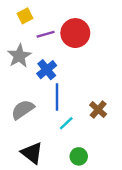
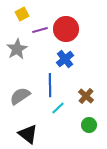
blue cross: (47, 70) -> (65, 59), moved
green circle: (79, 156) -> (89, 125), moved

